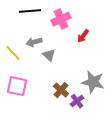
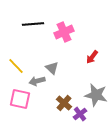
red arrow: (83, 36) -> (92, 57), moved
gray arrow: (34, 42) -> (37, 81), moved

